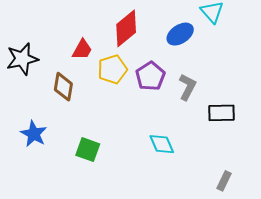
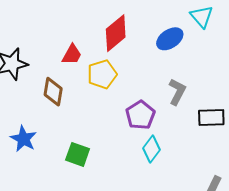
purple pentagon: (150, 76) -> (140, 115), moved
cyan diamond: (162, 144) -> (152, 149), turned 60

